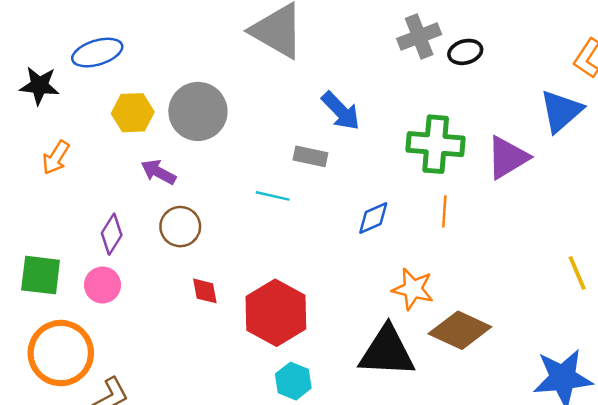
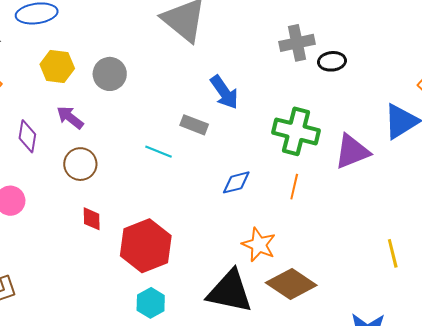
gray circle: (198, 111) -> (110, 74), size x0.7
purple diamond: (112, 234) -> (27, 136), moved, turned -32

